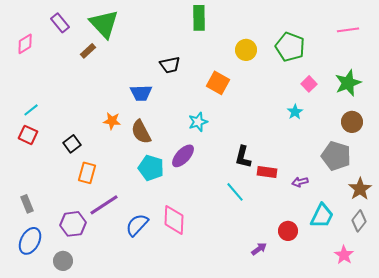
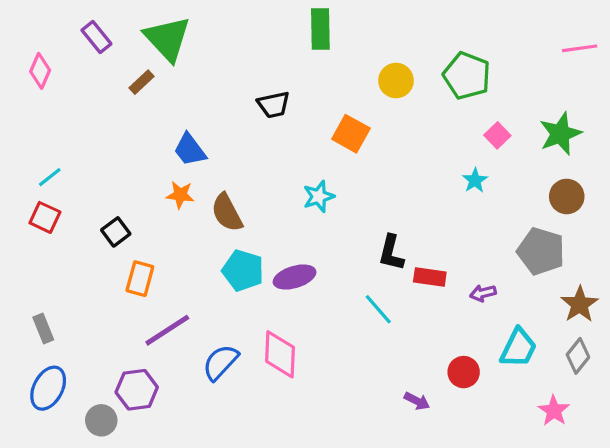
pink line: (348, 30) -> (580, 48), moved
pink diamond: (25, 44) -> (40, 71), turned -35
blue trapezoid: (141, 93) -> (190, 150), moved, turned 55
purple ellipse: (183, 156) -> (295, 277), moved, turned 30
purple hexagon: (73, 224) -> (137, 390), moved
purple arrow: (259, 249) -> (417, 401), turned 63

